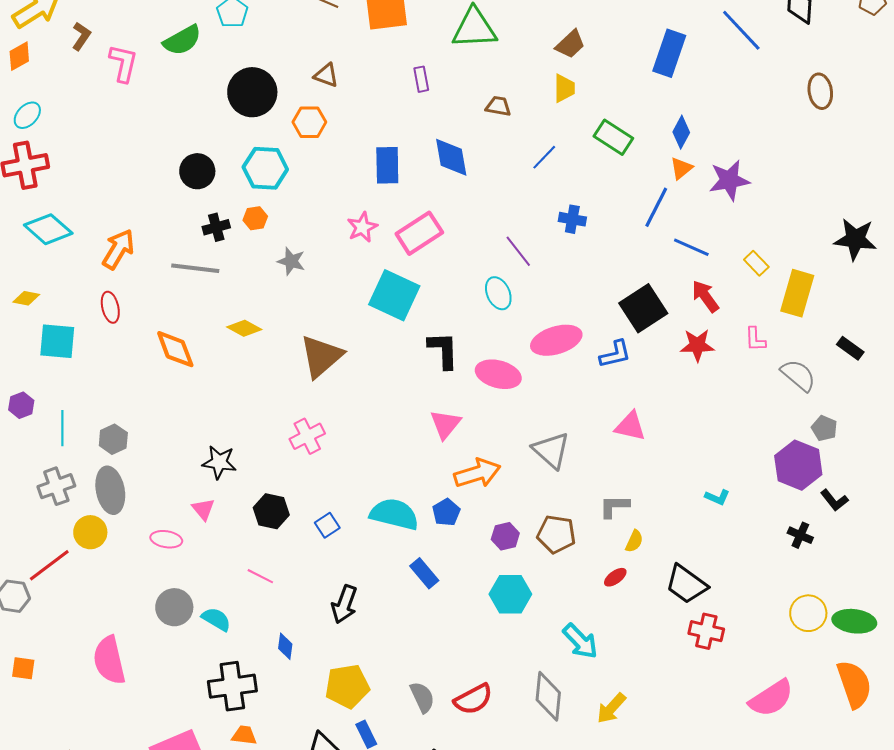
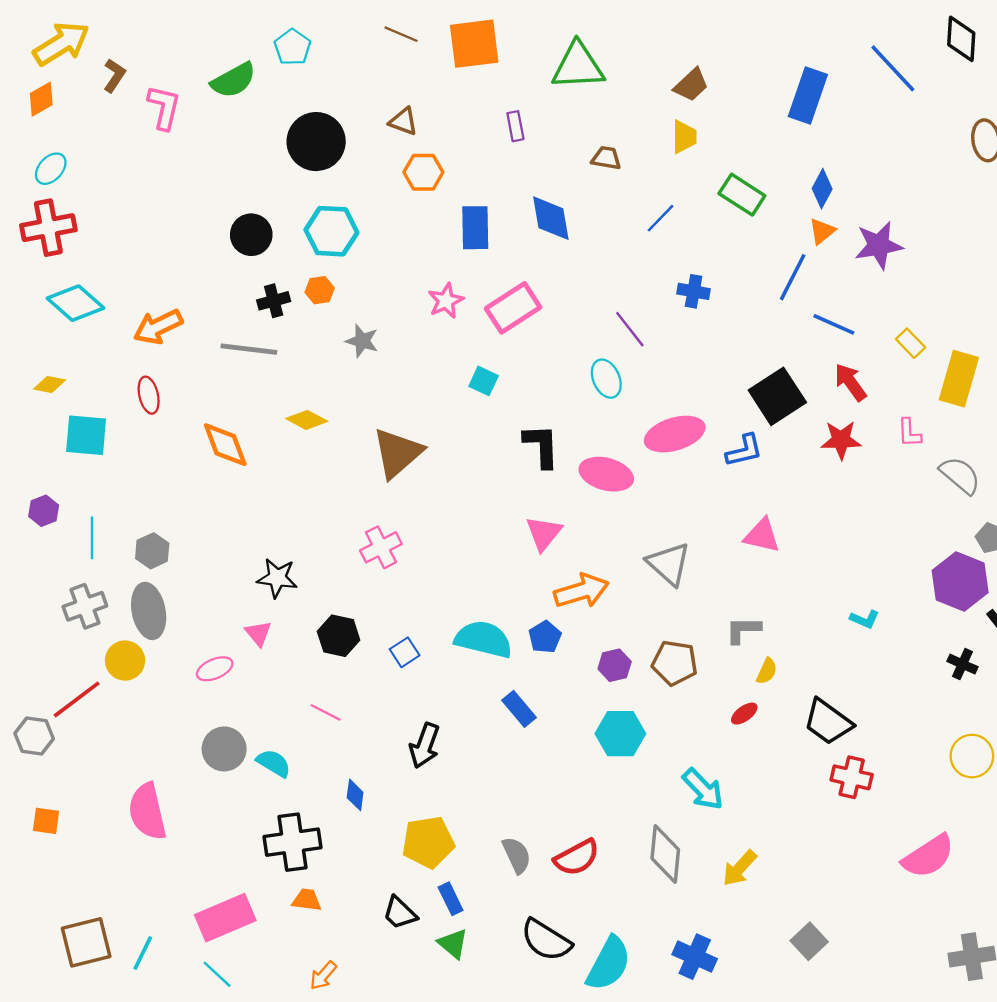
orange hexagon: (309, 122) -> (423, 172), moved
orange arrow: (118, 249) -> (158, 327), turned -147
cyan square: (394, 295) -> (484, 381), size x0.5
pink ellipse: (166, 539) -> (215, 669), turned -32

